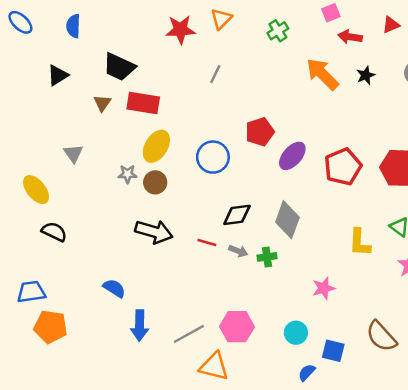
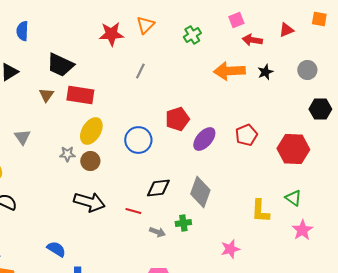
orange arrow: (322, 74) -> (229, 71), turned -48
red pentagon: (343, 167) -> (246, 135), moved, size x0.7
gray arrow: (238, 251) -> (157, 232), moved

